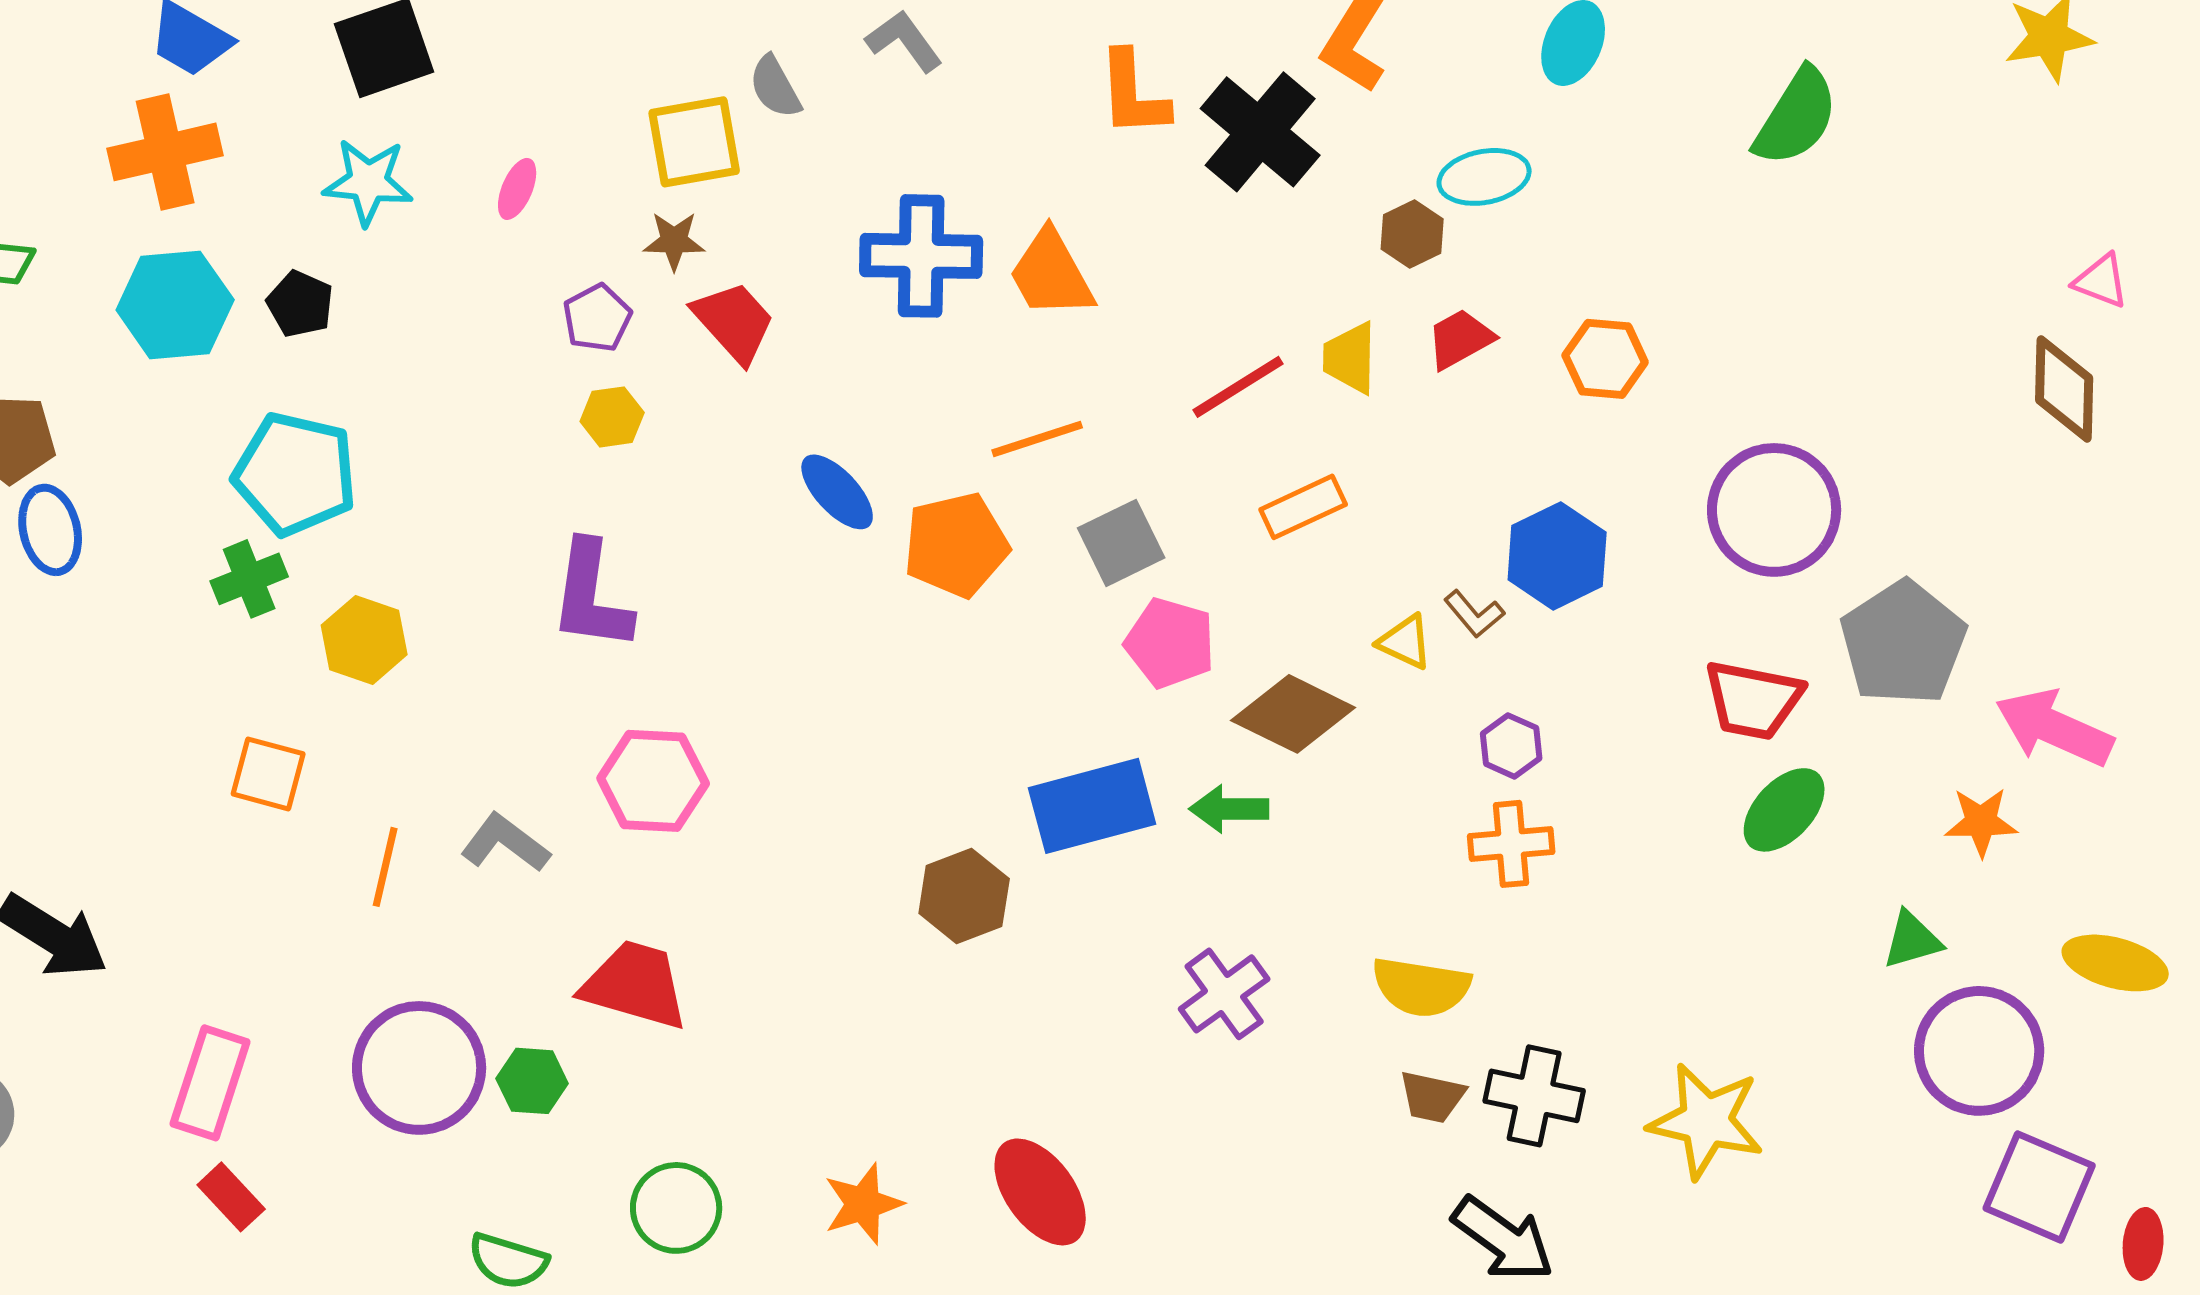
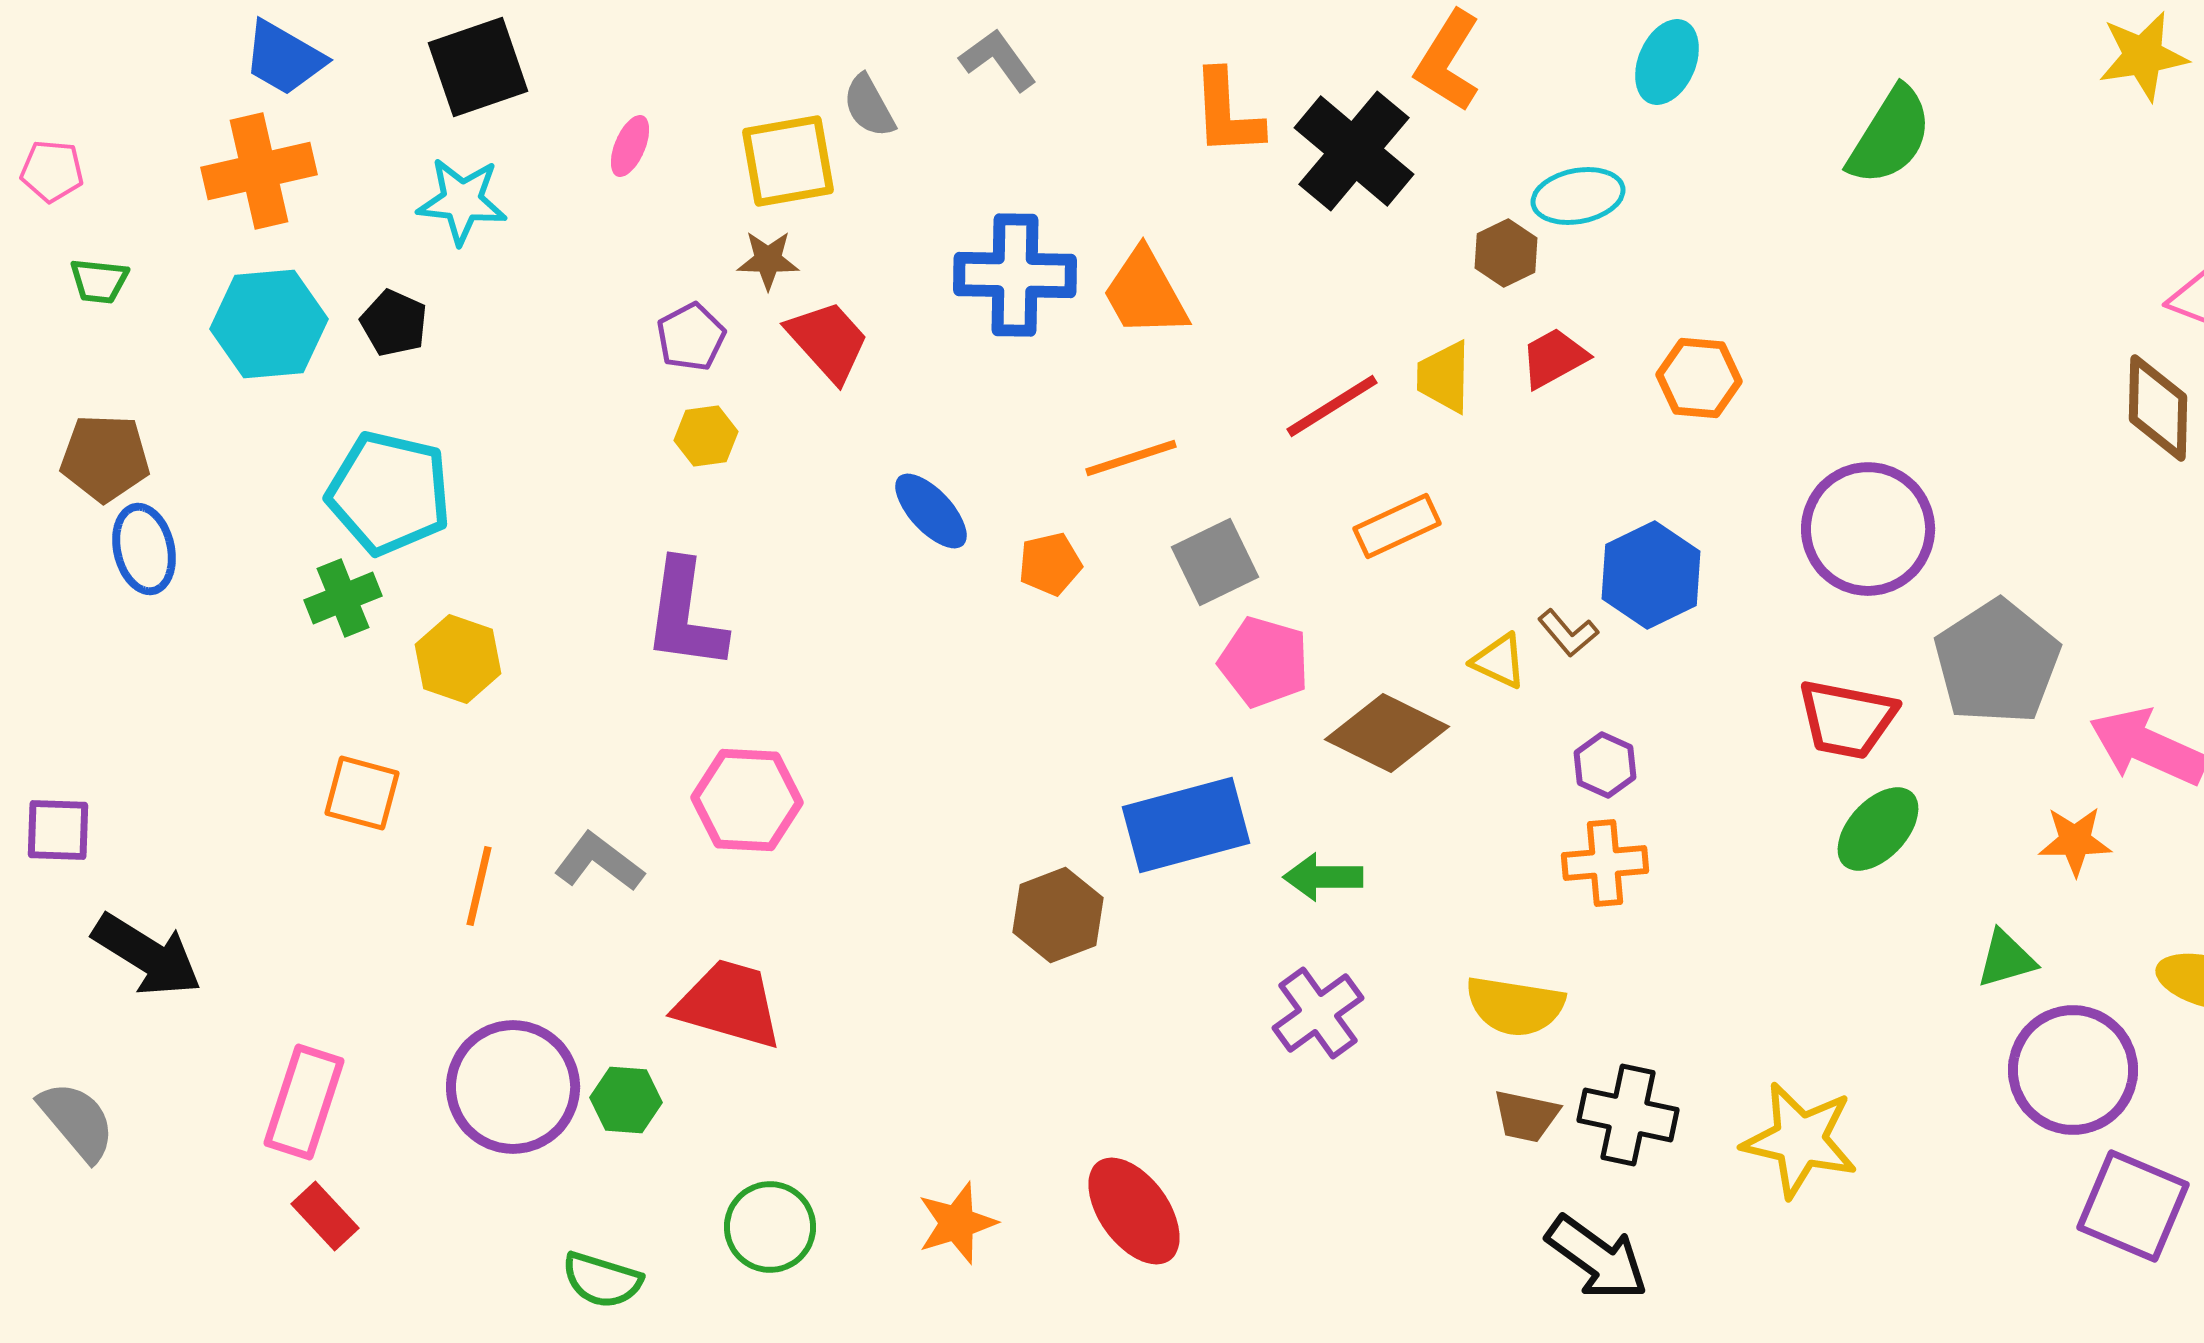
pink ellipse: (517, 189) -> (630, 146), moved
orange pentagon: (956, 545) -> (1050, 564), size x0.6
green arrow: (1229, 809) -> (1323, 877), moved

